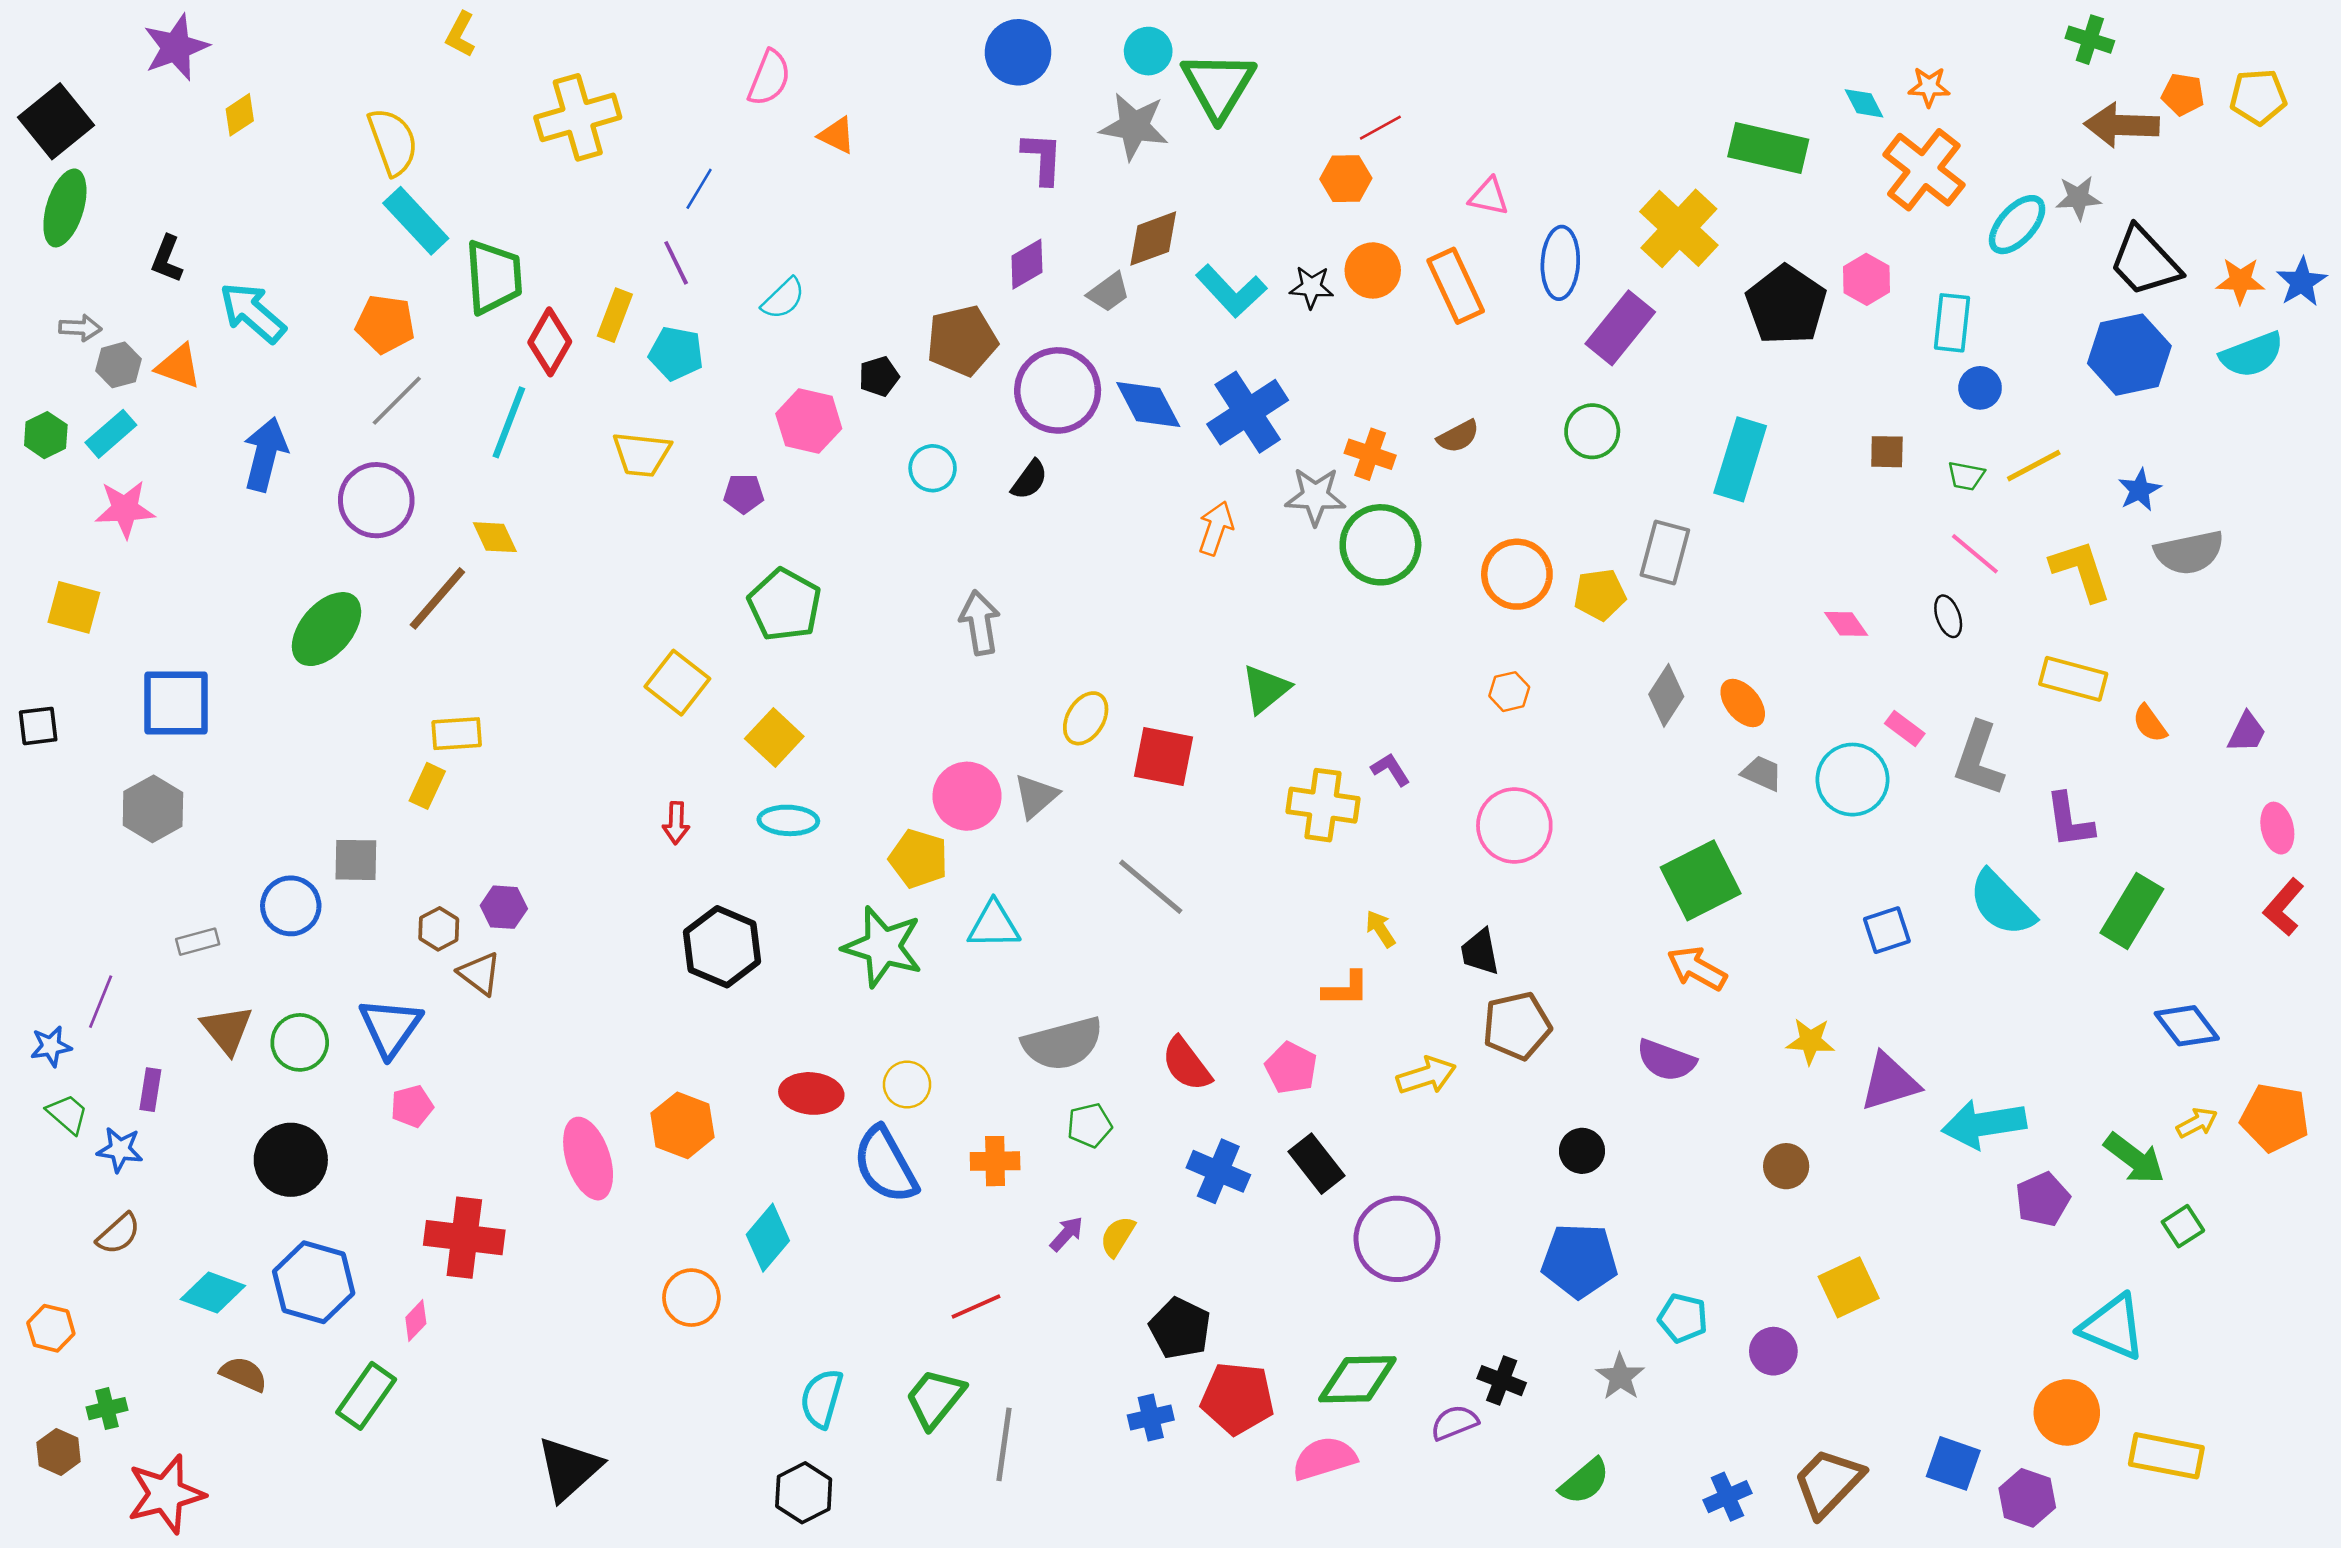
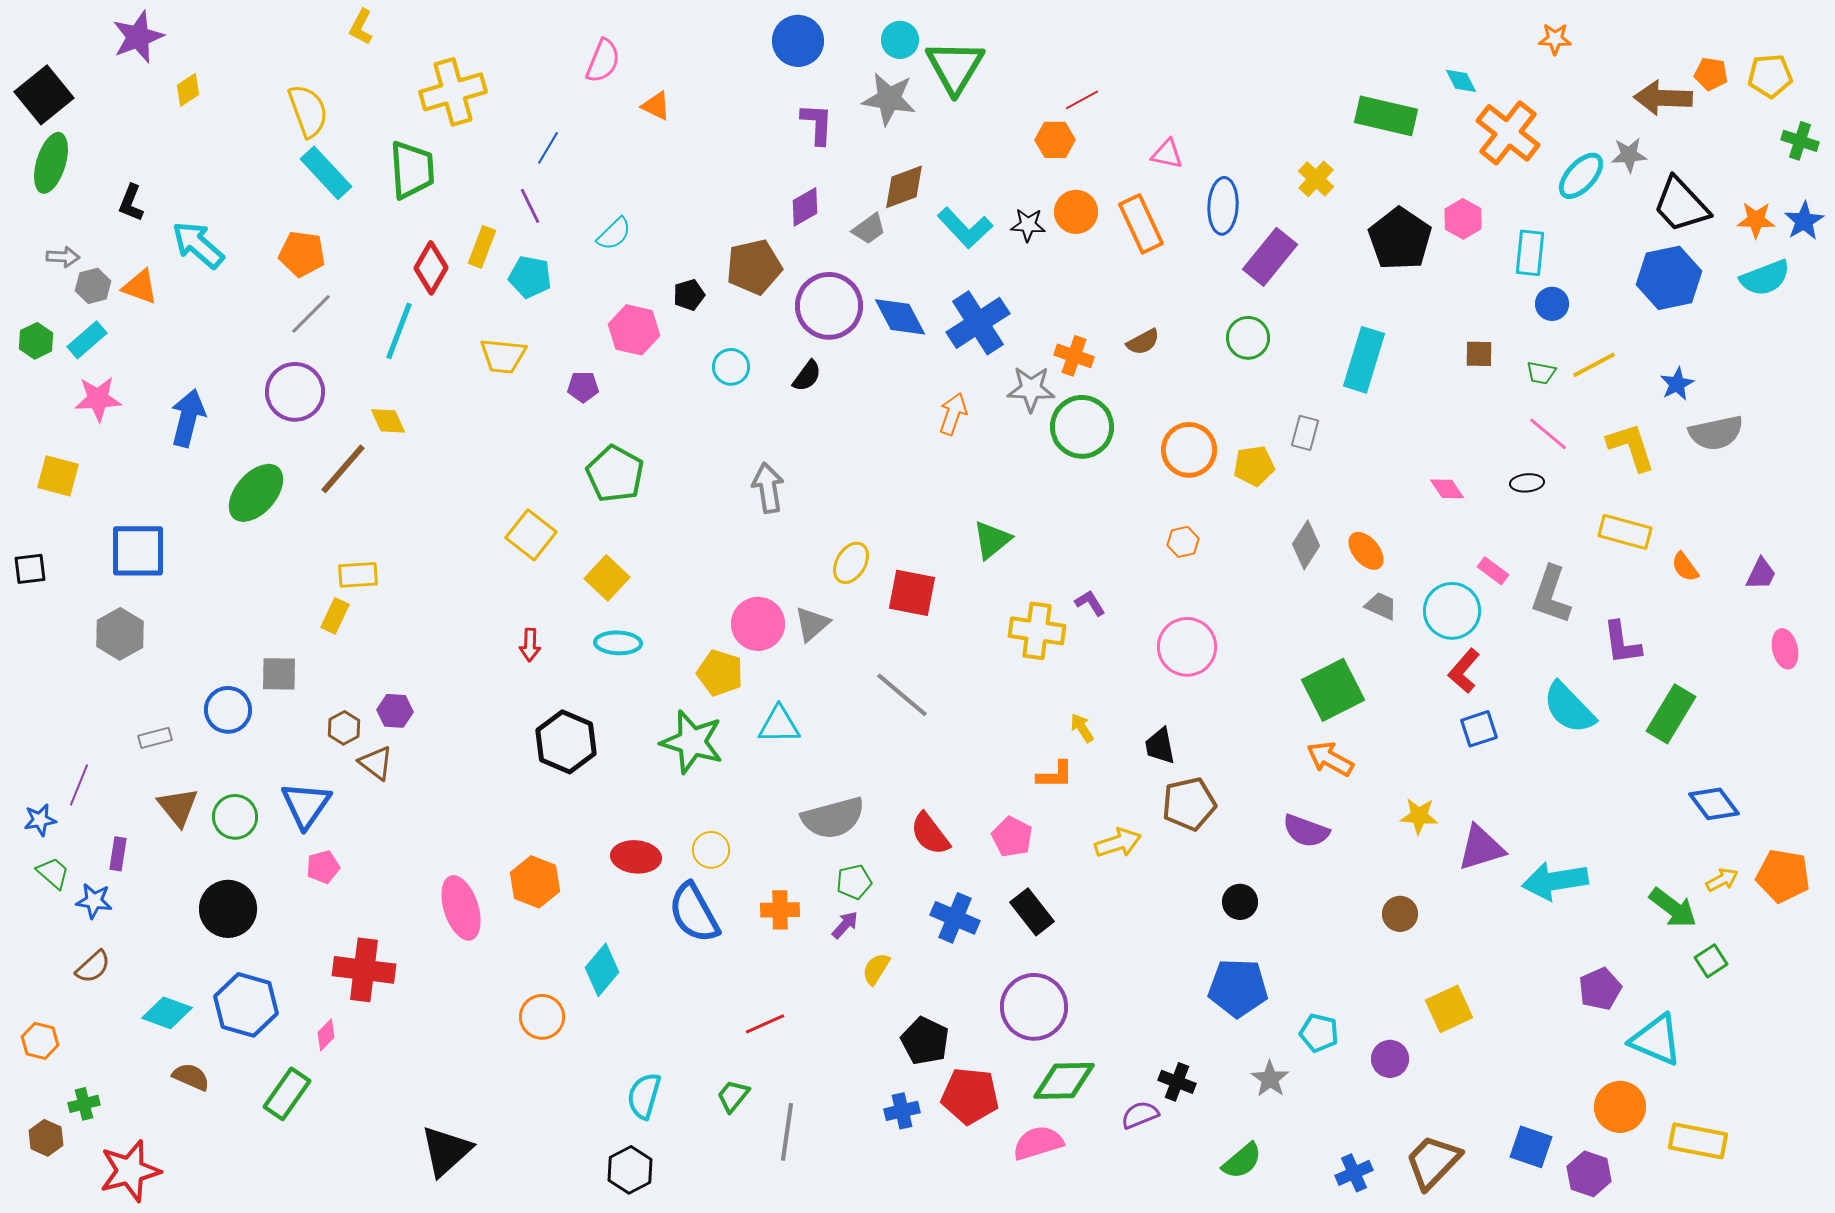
green cross: (2090, 40) -> (1800, 141), moved
orange star: (1929, 87) -> (1555, 39), moved
yellow cross: (1679, 228) -> (1316, 179), size x0.6
green trapezoid: (494, 277) -> (412, 170), moved
blue arrow: (265, 454) -> (188, 418), moved
gray rectangle: (1665, 552) -> (1305, 433), size x0.7
black ellipse: (1948, 616) -> (1527, 483), turned -76
red L-shape: (2284, 907) -> (1464, 671), moved
purple pentagon: (2043, 1199) -> (1600, 989), moved
purple arrow: (1067, 1234) -> (845, 925), moved
purple circle: (1397, 1239) -> (1034, 1007), moved
green trapezoid: (935, 1398) -> (733, 1096), size x0.7

